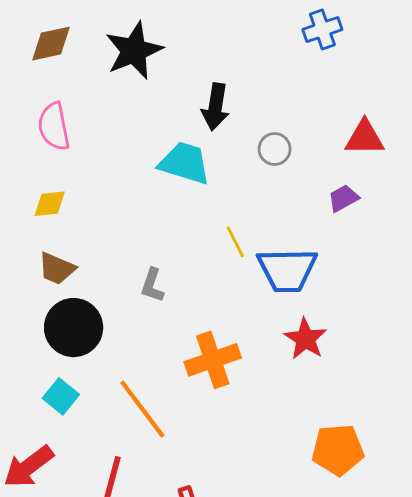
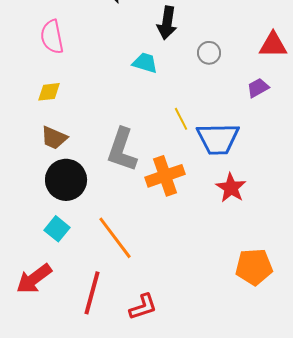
cyan trapezoid: (185, 163) -> (145, 63), size x0.7
gray L-shape: (152, 285) -> (122, 150), size x1.8
orange cross: (213, 360) -> (165, 176), moved

